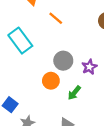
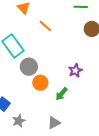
gray circle: (63, 61) -> (29, 67), moved

